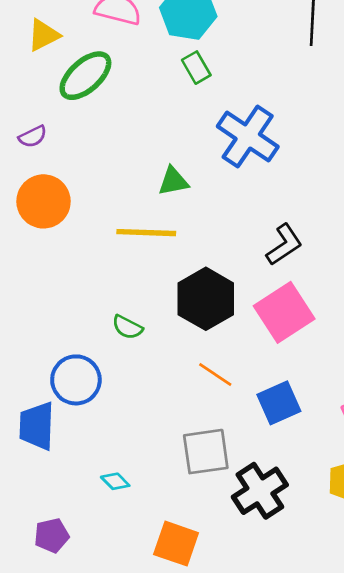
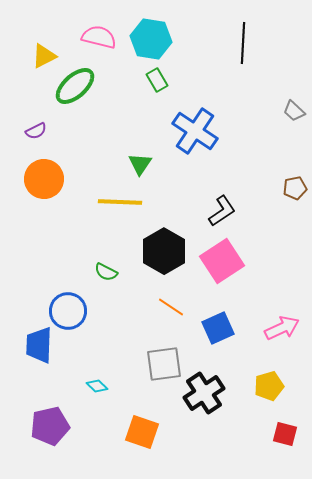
green triangle: (173, 181) -> (140, 164), turned -45
purple pentagon: (52, 535) -> (50, 426), size x1.5

